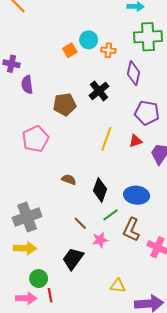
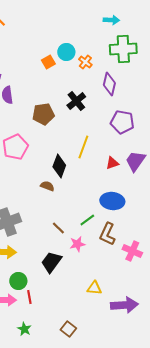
orange cross: (108, 50) -> (85, 62), turned 32
red triangle: (135, 141) -> (112, 163), moved
black diamond: (100, 190) -> (59, 166), moved

